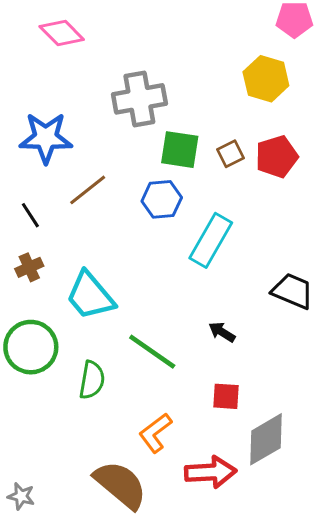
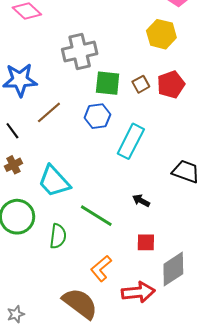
gray star: (21, 496) -> (16, 314), turned -30

